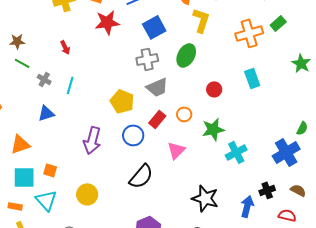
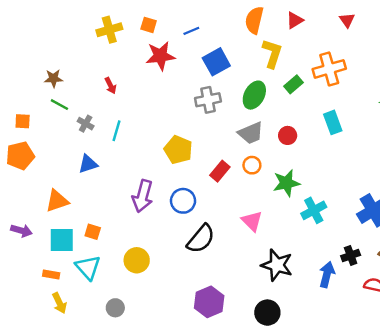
green rectangle: (278, 23) -> (294, 84), moved
gray trapezoid: (157, 87) -> (251, 133), moved
blue circle: (133, 135) -> (183, 201), moved
pink triangle: (176, 150) -> (252, 221), moved, turned -30

